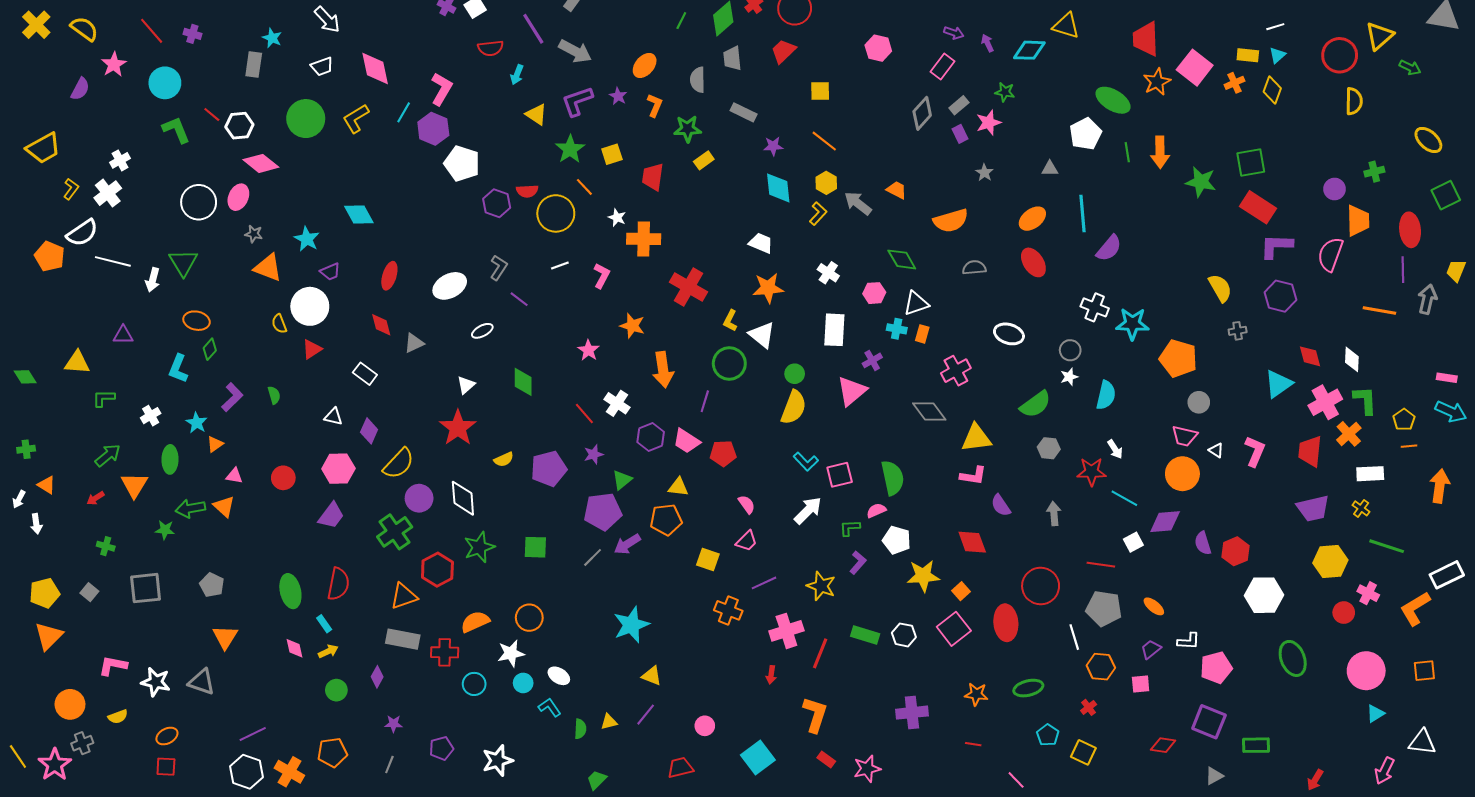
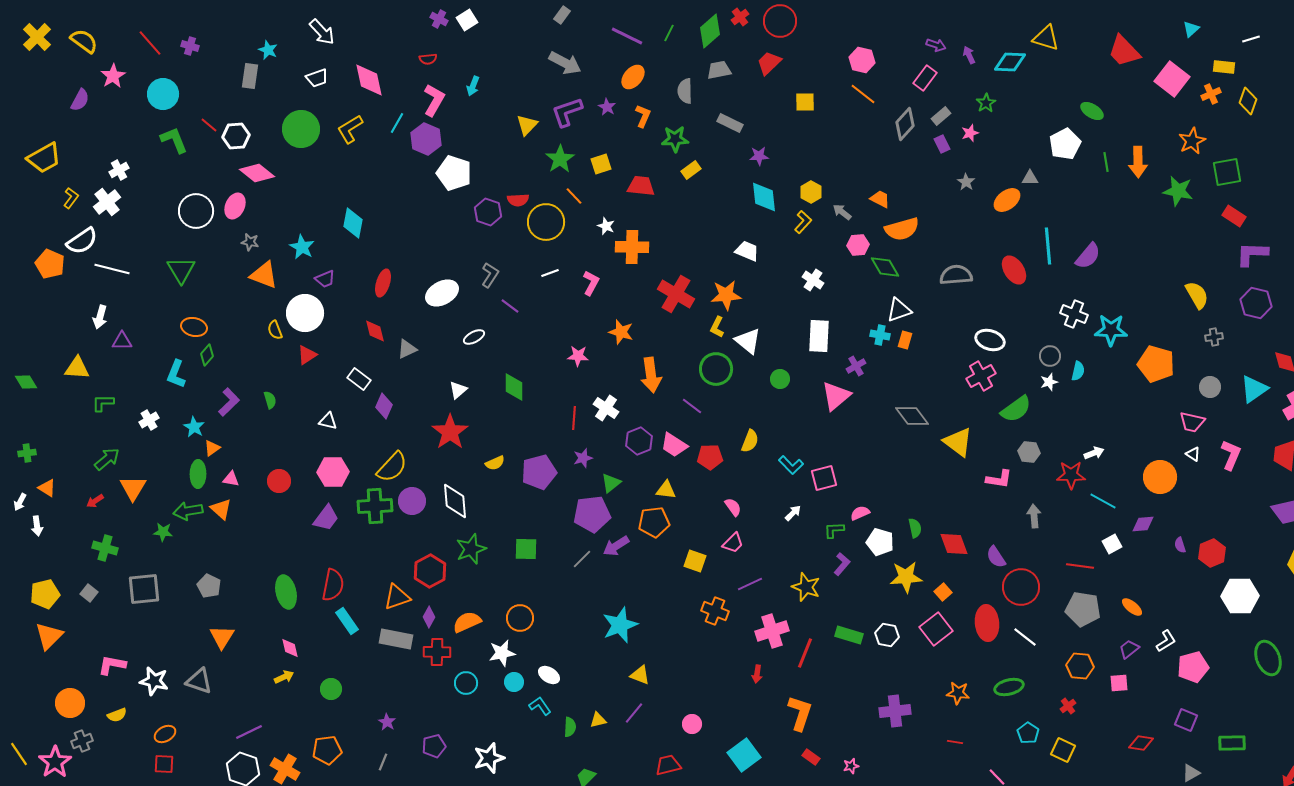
purple line: (533, 29) -> (627, 36), moved, turned -32
red trapezoid: (1146, 39) -> (1124, 51), turned -42
red semicircle: (490, 48) -> (428, 59), moved, size x0.7
cyan triangle: (1277, 55) -> (1191, 29), moved
gray trapezoid: (732, 58) -> (719, 70), turned 85
cyan arrow: (517, 75) -> (473, 86), moved
orange star: (1157, 82) -> (1192, 141), moved
green star: (1005, 92) -> (986, 103), turned 30
green ellipse: (1113, 100) -> (1092, 111), size x0.7
yellow triangle: (536, 114) -> (527, 125), turned 40
pink star: (989, 123) -> (970, 133), size x0.7
orange line: (824, 141) -> (863, 94), moved
red trapezoid: (653, 177) -> (641, 186), turned 88
gray arrow: (858, 203) -> (842, 212), size x0.7
red rectangle: (1258, 207) -> (1234, 216), size x0.7
cyan line: (1082, 213) -> (1048, 246), moved
cyan diamond: (359, 214) -> (353, 223), turned 40
orange ellipse: (1032, 219) -> (1007, 200), moved
orange semicircle: (951, 221) -> (902, 229), moved
gray semicircle: (974, 268) -> (956, 275), size x1.4
white arrow: (153, 280) -> (100, 317), moved
orange star: (768, 288) -> (726, 295), moved
pink hexagon: (874, 293) -> (858, 245), moved
pink star: (588, 350) -> (578, 356), turned -30
pink cross: (956, 371) -> (981, 376), moved
cyan semicircle: (1106, 395) -> (1078, 371), moved, size x0.7
purple line: (705, 401) -> (692, 406), turned -70
gray circle: (1199, 402) -> (1210, 387), moved
yellow semicircle: (794, 407) -> (750, 441), moved, size x0.7
red line: (584, 414) -> (574, 418), turned 45
purple diamond: (369, 431) -> (384, 406), moved
pink trapezoid: (1184, 436) -> (1192, 422), moved
yellow triangle: (976, 438) -> (958, 442), turned 44
white arrow: (1115, 449) -> (1094, 453), turned -78
green ellipse: (170, 459) -> (198, 474), moved
pink L-shape: (973, 476) -> (999, 479), moved
green semicircle: (893, 478) -> (915, 528), moved, size x0.6
purple semicircle: (1001, 505) -> (996, 557), moved
white arrow: (808, 510) -> (793, 513), size x0.6
purple diamond: (1165, 522) -> (1143, 524), size x0.7
green cross: (395, 532) -> (375, 506), moved, turned 32
purple semicircle: (1203, 543) -> (1180, 545), size x0.7
green cross: (106, 546) -> (105, 548), size x1.4
cyan rectangle: (324, 624) -> (347, 621), moved, size x1.5
white line: (1074, 637) -> (1025, 637), moved, turned -35
white L-shape: (1189, 641) -> (1166, 641), turned -35
yellow arrow: (328, 651) -> (284, 677), moved
purple diamond: (377, 677) -> (429, 617), moved
purple square: (1209, 722) -> (1186, 720), size x0.7
purple star: (394, 724) -> (387, 722), turned 30
pink star: (867, 769) -> (851, 766), size x0.6

